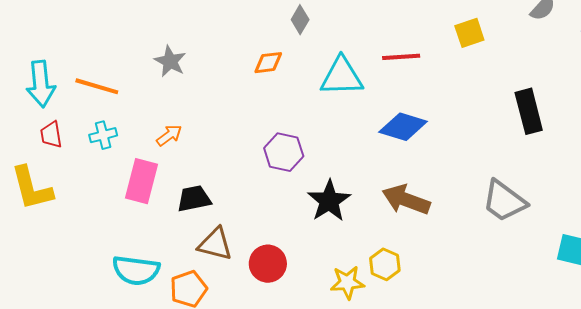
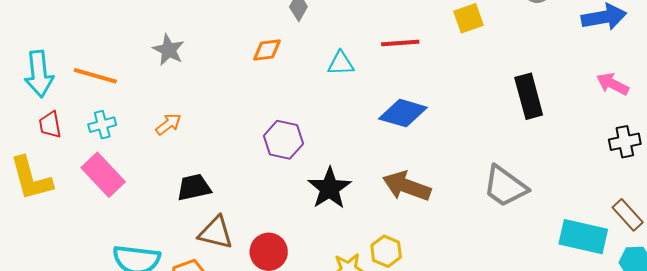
cyan triangle: (342, 76) -> (341, 63), size x0.6
pink rectangle: (141, 181) -> (103, 175), moved, turned -57

